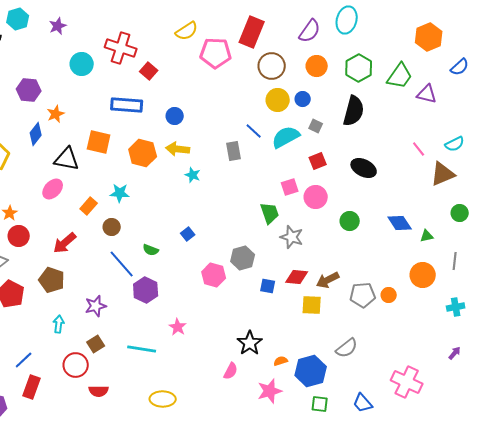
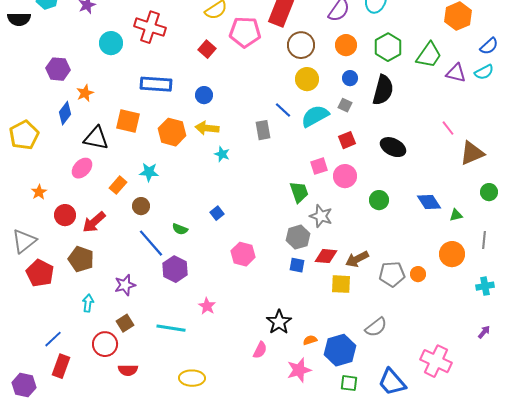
red square: (149, 71) -> (207, 49), moved
blue circle: (303, 99) -> (350, 78), moved
cyan semicircle: (455, 144) -> (484, 72), moved
red circle: (19, 236) -> (65, 215), moved
gray hexagon: (243, 258) -> (298, 237), moved
blue trapezoid: (363, 403) -> (392, 382), size x1.4

